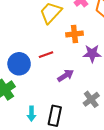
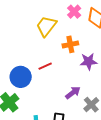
purple arrow: (66, 76) -> (73, 93), moved

